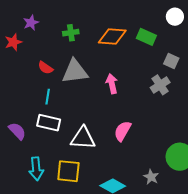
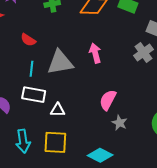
gray triangle: (75, 71) -> (60, 62), moved
white triangle: (83, 138) -> (58, 110), moved, size x0.6
gray star: (151, 177) -> (120, 123), moved

